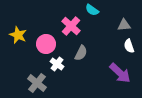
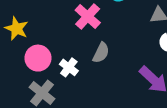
pink circle: (46, 44) -> (38, 58), moved

